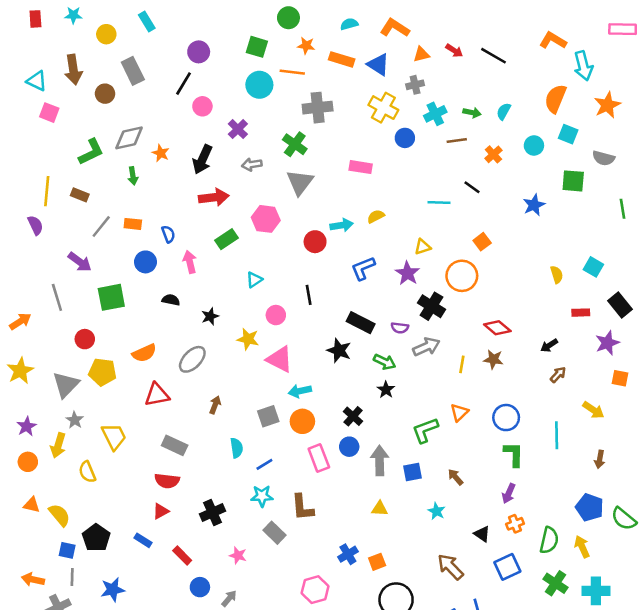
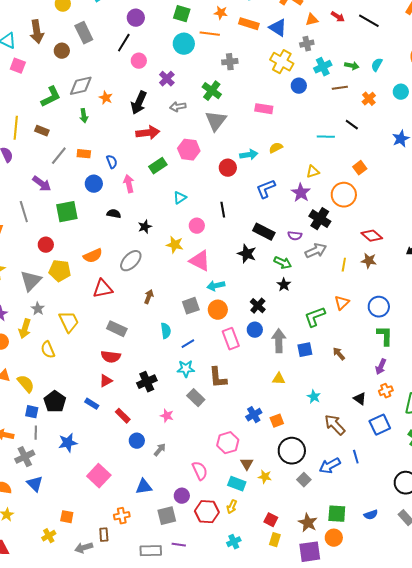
gray cross: (318, 108) -> (230, 62), size x0.7
cyan star: (437, 511) -> (314, 397), moved

